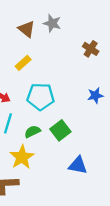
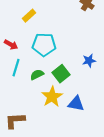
blue star: (95, 95) -> (89, 61), moved
yellow star: (22, 157) -> (52, 97), moved

